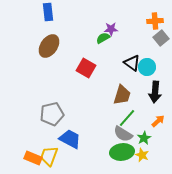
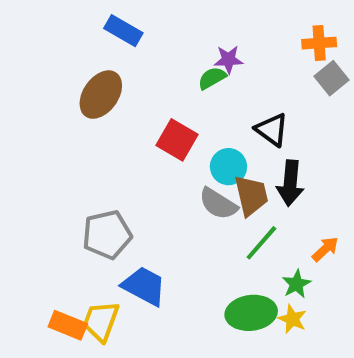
blue rectangle: (48, 12) -> (123, 31), moved, turned -54
cyan circle: (147, 67) -> (228, 167), moved
black arrow: (155, 92) -> (290, 183), moved
brown trapezoid: (122, 95) -> (251, 195), turned -30
gray semicircle: (123, 134) -> (218, 204), moved

